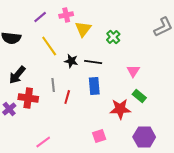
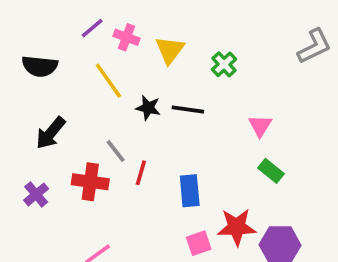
pink cross: (66, 15) -> (126, 37), moved, turned 32
gray line: (53, 85) -> (116, 151), turned -32
blue rectangle: (94, 86) -> (190, 191), moved
red cross: (28, 98) -> (90, 182), moved
red star: (120, 109) -> (237, 227), moved

